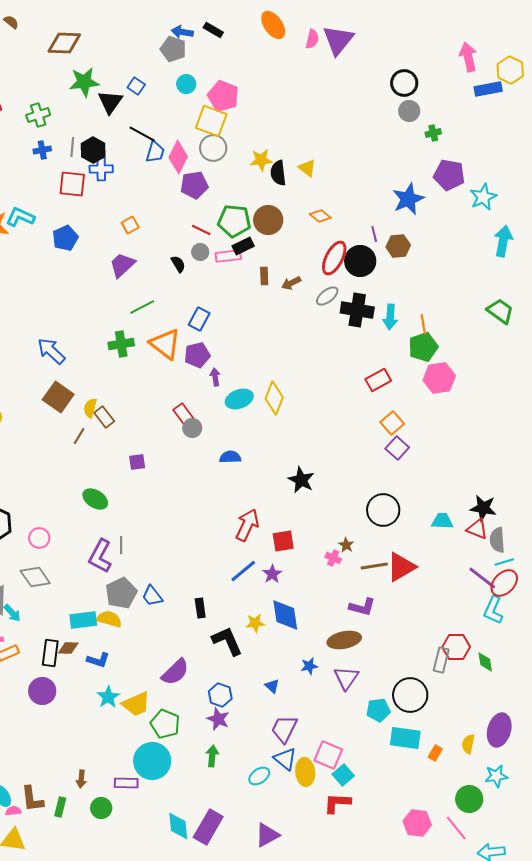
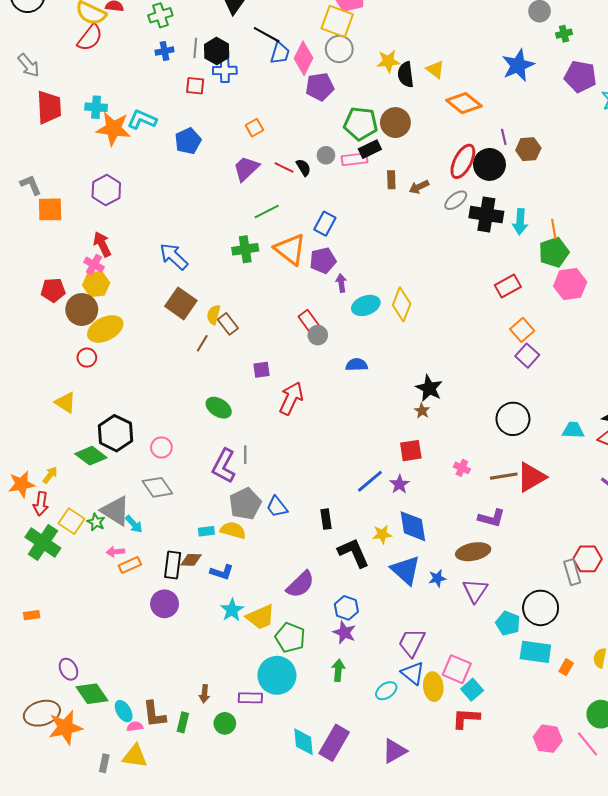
red square: (72, 184) -> (195, 86), size x0.7
blue star: (408, 199) -> (518, 65), moved
orange diamond: (320, 216) -> (464, 103), moved, size x1.6
red line: (201, 230) -> (284, 168), moved
red arrow: (247, 525) -> (291, 398), moved
brown star: (346, 545) -> (422, 411), moved
cyan rectangle: (83, 620) -> (206, 531), size x0.6
gray rectangle: (441, 660) -> (572, 572), turned -30
blue triangle: (272, 686) -> (406, 570), moved, size x2.0
cyan pentagon: (378, 710) -> (508, 623), turned 30

